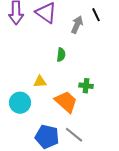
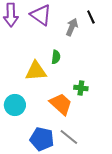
yellow triangle: (40, 82) -> (36, 71), moved, size x1.6

